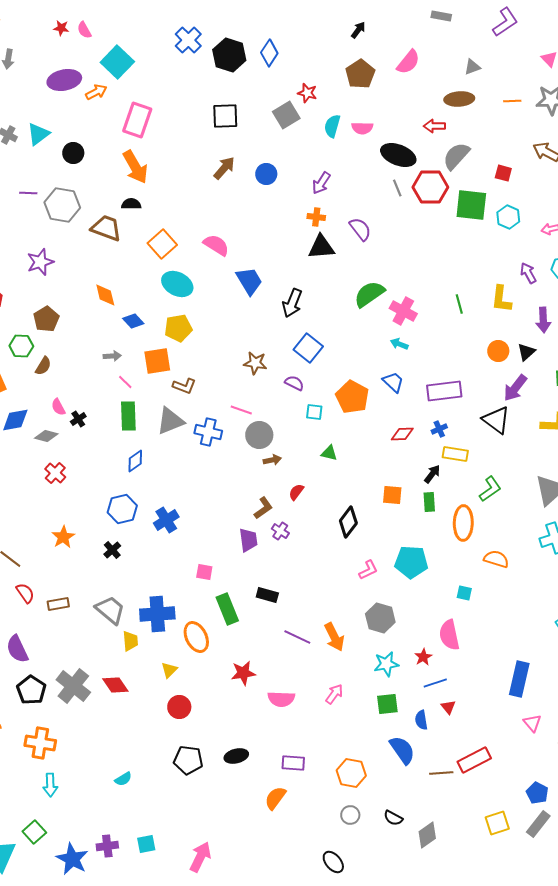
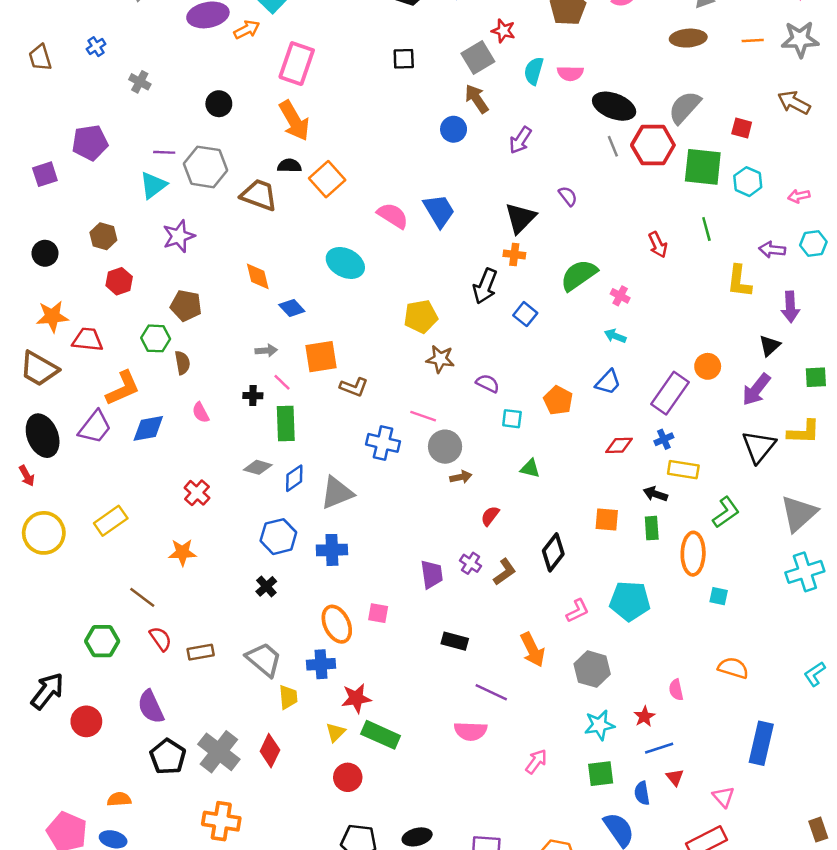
black square: (225, 116) -> (404, 59), size x0.7
red arrow: (434, 126) -> (658, 245), moved, turned -115
cyan triangle: (38, 134) -> (153, 185), moved
brown arrow: (224, 168) -> (477, 99), moved, turned -75
orange cross: (316, 217) -> (514, 254), moved
purple semicircle: (360, 229) -> (568, 196), size x0.7
orange square: (162, 244) -> (327, 179), moved
black triangle: (321, 247) -> (520, 218), turned -40
purple arrow: (528, 273) -> (772, 250), turned -55
blue trapezoid: (249, 281) -> (439, 211), moved
green line: (459, 304) -> (706, 229), moved
pink cross: (403, 311) -> (620, 296), size x0.6
brown pentagon: (46, 319) -> (186, 306), turned -30
yellow pentagon: (178, 328) -> (421, 316), moved
blue square: (308, 348) -> (525, 314), moved, size x0.7
orange circle: (498, 351) -> (708, 366), moved
brown semicircle: (43, 366) -> (182, 363), turned -42
blue trapezoid: (393, 382) -> (608, 382), turned 90
purple rectangle: (444, 391) -> (670, 393), turned -48
orange pentagon: (352, 397) -> (558, 400), size x0.7
black cross: (78, 419) -> (253, 396), moved, turned 35
black triangle: (496, 420) -> (759, 447), moved, turned 32
gray triangle: (170, 421) -> (337, 493), moved
gray diamond: (46, 436) -> (258, 467), moved
black arrow: (432, 474) -> (655, 494), turned -108
brown L-shape: (263, 508) -> (505, 572), moved
blue cross: (166, 520) -> (332, 550), turned 30
orange star: (63, 537) -> (182, 552), moved, turned 30
orange semicircle: (496, 559) -> (733, 668), moved
cyan square: (464, 593) -> (719, 596), moved
green rectangle: (227, 609) -> (381, 735), moved, turned -44
blue cross: (157, 614) -> (321, 664), size x0.7
pink semicircle: (449, 635) -> (676, 690), size x0.6
orange ellipse: (196, 637) -> (337, 624), moved
orange arrow: (334, 637) -> (533, 650), moved
red star: (243, 673) -> (356, 698), moved
red diamond: (115, 685) -> (270, 751), turned 60
pink semicircle: (281, 699) -> (471, 731), moved
pink triangle: (532, 723) -> (723, 797), moved
orange cross: (40, 743) -> (221, 821), moved

